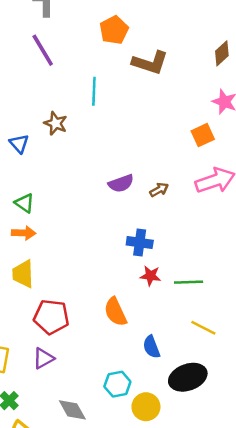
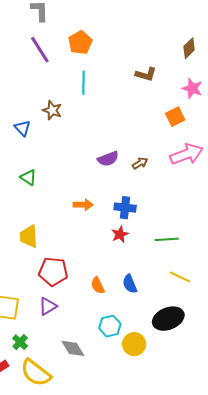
orange pentagon: (114, 30) -> (80, 42), moved
brown L-shape: (150, 63) -> (146, 74), moved, size x0.7
orange arrow: (24, 233) -> (83, 205), moved
red star: (151, 276) -> (120, 234), moved, turned -30
orange semicircle: (115, 312) -> (98, 285), moved, size x0.7
blue semicircle: (151, 347) -> (130, 284), moved

